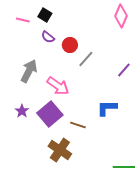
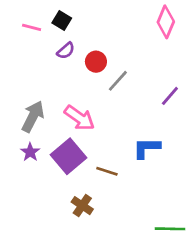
purple semicircle: (48, 37) -> (66, 51), turned -80
gray arrow: (29, 71) -> (33, 116), moved
brown cross: (60, 150) -> (82, 206), size x0.7

